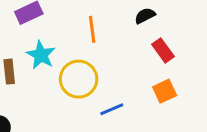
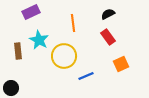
red rectangle: (163, 50) -> (108, 37), moved

